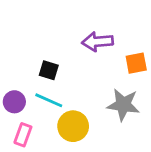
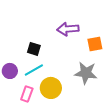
cyan line: (49, 100) -> (34, 70), turned -54
pink rectangle: (23, 135) -> (27, 94), moved

